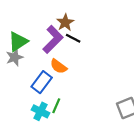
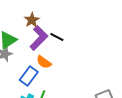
brown star: (65, 22) -> (32, 20), moved

